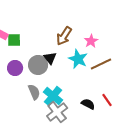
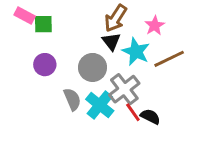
black triangle: (50, 58) -> (111, 41), moved
gray circle: (38, 65) -> (93, 67), moved
red line: (107, 100) -> (133, 112), moved
gray cross: (57, 112) -> (124, 89), moved

